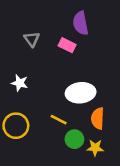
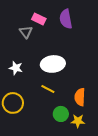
pink rectangle: (67, 45) -> (39, 19), moved
white ellipse: (81, 93) -> (53, 64), moved
yellow line: (59, 120) -> (48, 89), moved

